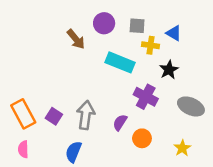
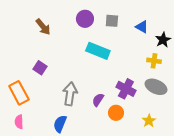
brown arrow: (76, 39) -> (43, 27), moved
yellow cross: (151, 45) -> (154, 61), moved
black star: (169, 70) -> (163, 40), moved
purple cross: (146, 97) -> (126, 89), moved
purple square: (54, 116) -> (40, 68), moved

